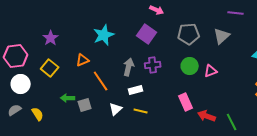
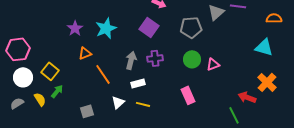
gray triangle: (222, 36) -> (216, 12), moved
purple star: (51, 38) -> (75, 28), moved
yellow square: (50, 68) -> (50, 71), moved
green arrow: (68, 98) -> (57, 91), moved, turned 128
gray square: (85, 105) -> (87, 111), moved
yellow semicircle: (38, 114) -> (40, 99), moved
red arrow: (207, 116) -> (247, 97), moved

